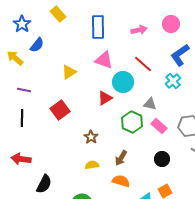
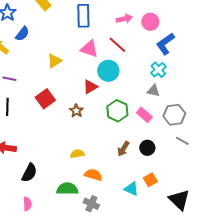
pink circle: (171, 24) -> (150, 22), moved
red line: (143, 64) -> (117, 45), moved
gray triangle: (150, 104) -> (153, 91), moved
brown star: (91, 137) -> (76, 111), moved
brown arrow: (121, 158) -> (123, 149), moved
orange semicircle: (121, 181) -> (93, 175), moved

